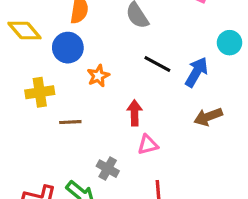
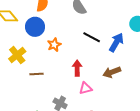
yellow cross: (40, 92) -> (17, 55), turned -30
brown arrow: (208, 117) -> (112, 72), moved

